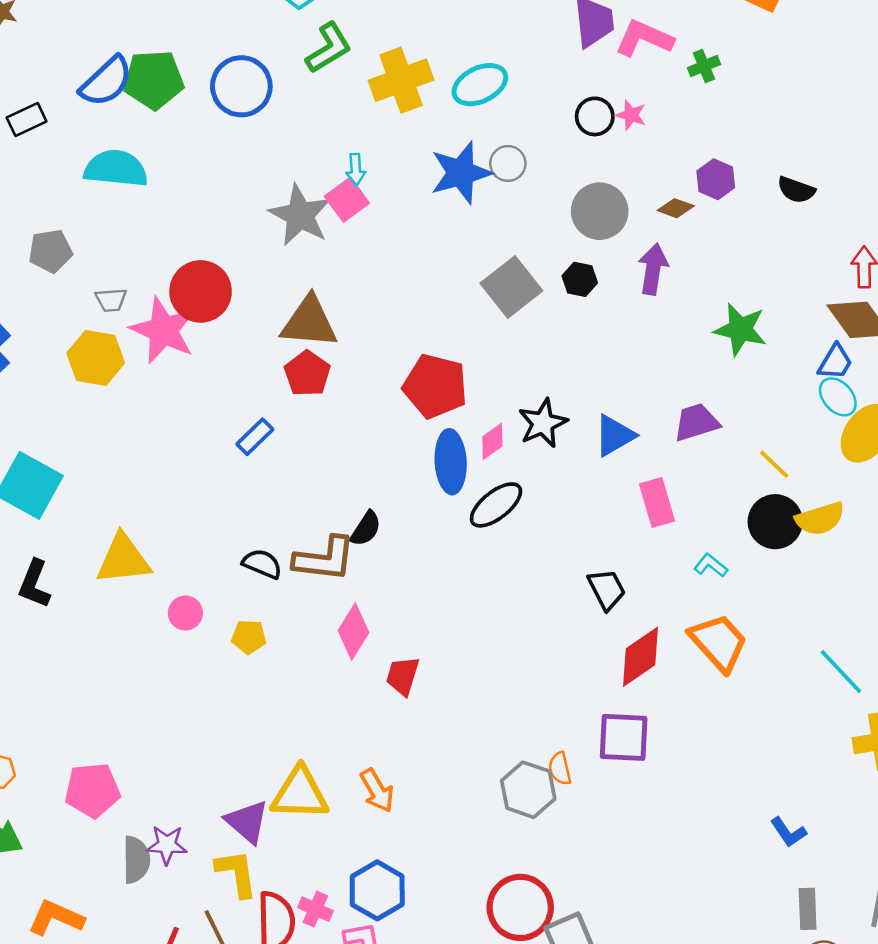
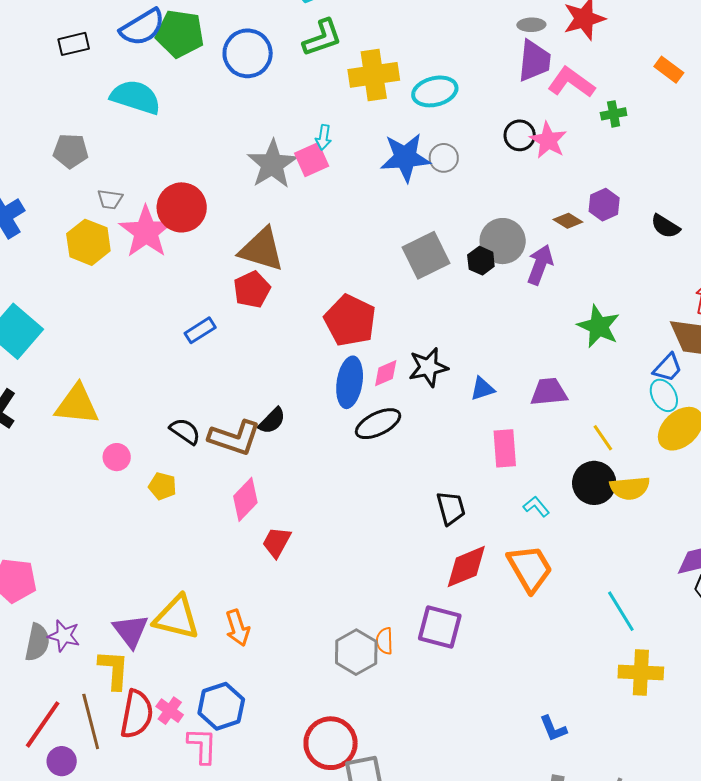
pink star: (631, 115) -> (548, 140), size x1.5
gray circle: (600, 211) -> (503, 241), moved
blue triangle: (614, 435) -> (482, 389), size x0.7

